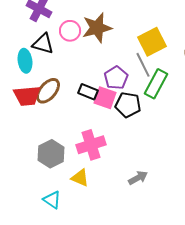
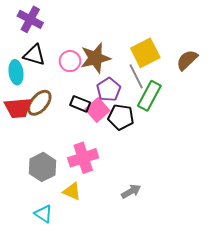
brown star: (97, 28) -> (95, 58), moved
pink circle: (70, 31) -> (70, 61), moved
pink square: (105, 98) -> (97, 110), turned 30

